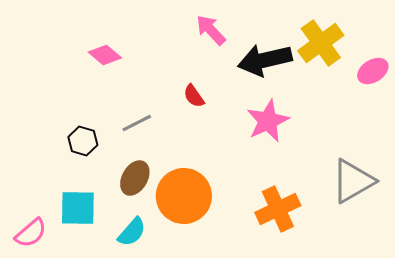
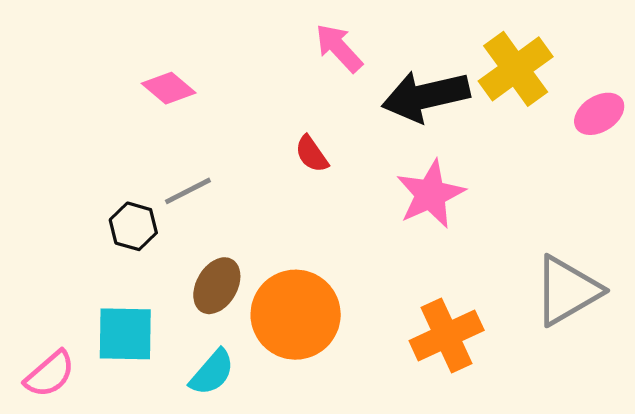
gray line: (137, 123) -> (188, 191), moved

